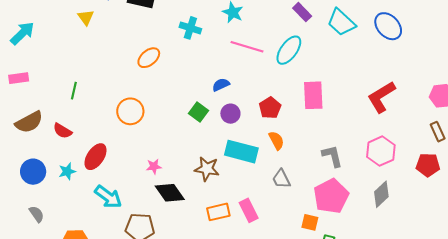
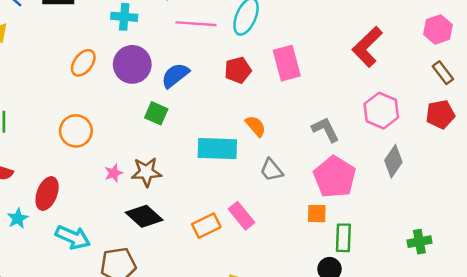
blue semicircle: (221, 85) -> (175, 75), size x1.4
red pentagon: (270, 108) -> (238, 70), moved, turned 30
purple circle: (230, 114) -> (132, 64), moved, size x1.6
pink star: (154, 166) -> (114, 173), moved
brown star: (207, 169) -> (146, 172), moved

